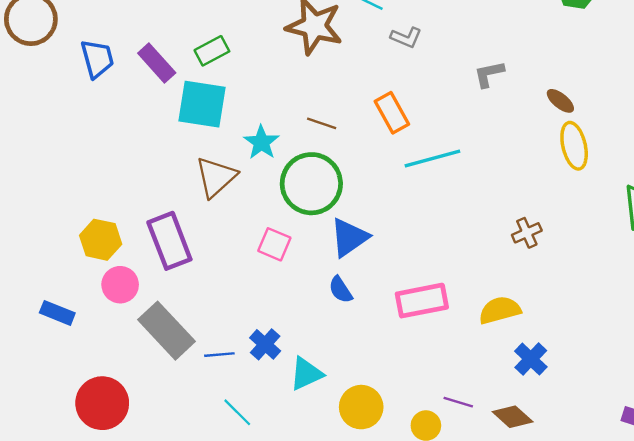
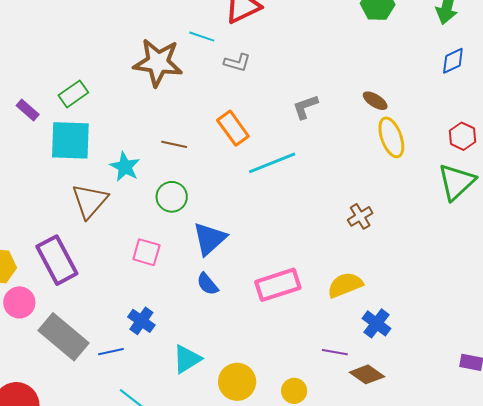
purple rectangle: (157, 63) -> (28, 110), size x0.7
gray L-shape: (489, 74) -> (305, 107), moved
green circle: (311, 184) -> (172, 197), size x0.6
blue cross: (265, 344) -> (141, 321), moved
purple line: (458, 402) -> (335, 352), moved

